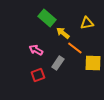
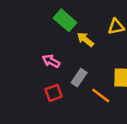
orange line: (75, 48) -> (101, 96), moved

